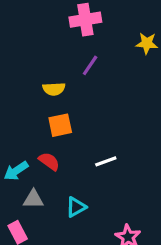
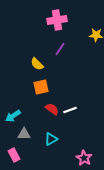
yellow semicircle: (54, 89) -> (37, 64), turned 48
red semicircle: (49, 161) -> (52, 109), moved

